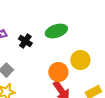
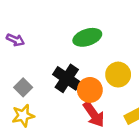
black cross: (25, 41) -> (67, 78), moved, size x1.5

